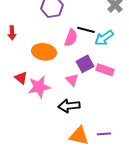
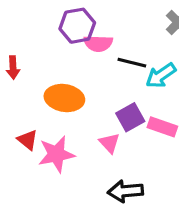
pink semicircle: (71, 38) -> (98, 43), moved, turned 72
black arrow: (69, 106) -> (125, 191), moved

